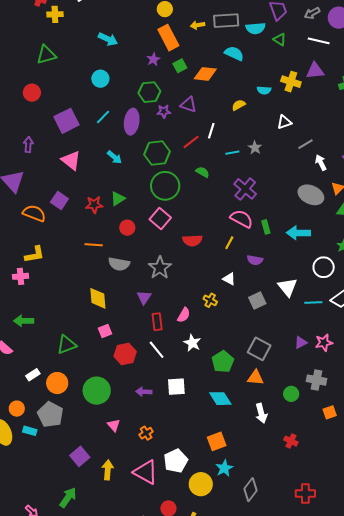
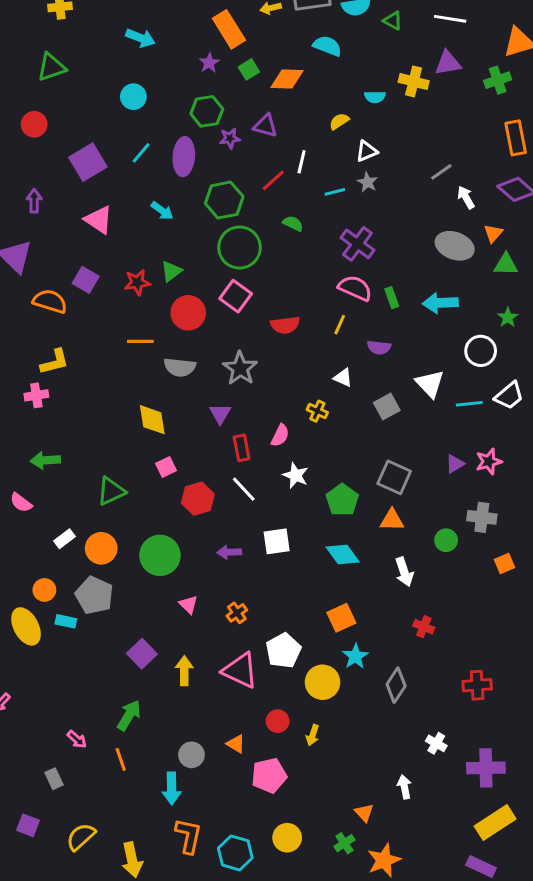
white triangle: (284, 122) -> (367, 151), moved
red circle: (127, 228) -> (188, 313), size x1.5
red cross: (291, 441) -> (424, 627), moved

